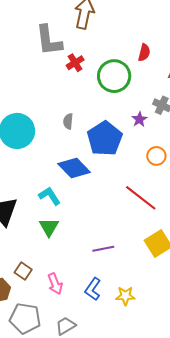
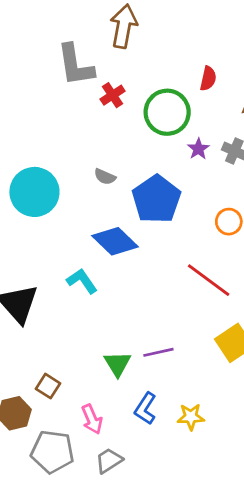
purple star: (139, 119) -> (198, 149), moved
gray semicircle: (68, 121) -> (105, 177), turned -70
green triangle: (49, 227) -> (117, 364), moved
pink arrow: (55, 284) -> (92, 419), moved

